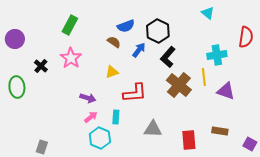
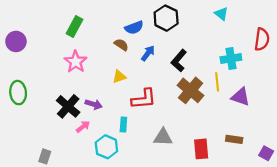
black hexagon: (158, 31) -> (166, 18), moved
black cross: (41, 66) -> (68, 106), moved, size x1.6
pink arrow: (91, 117) -> (83, 127), moved

